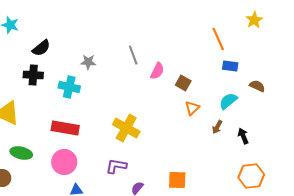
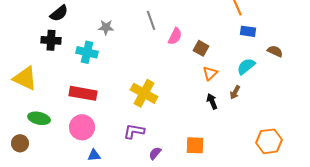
black arrow: (243, 136) -> (212, 101), moved

